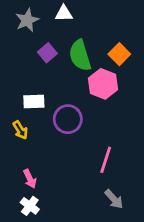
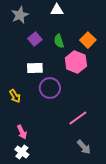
white triangle: (64, 13) -> (57, 10), moved
green semicircle: (80, 55) -> (59, 41), size x0.6
white rectangle: (34, 102) -> (35, 68), moved
pink line: (106, 160) -> (78, 118), turned 36

